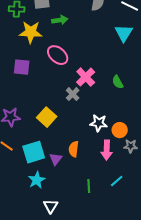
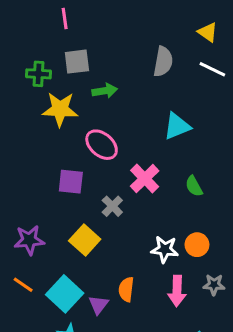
cyan triangle: (124, 33) -> (177, 126), moved, turned 36
purple square: (22, 67) -> (71, 182), moved
gray cross: (73, 94) -> (112, 206), moved
orange circle: (120, 130) -> (197, 245), moved
cyan square: (34, 152) -> (65, 294), turned -30

